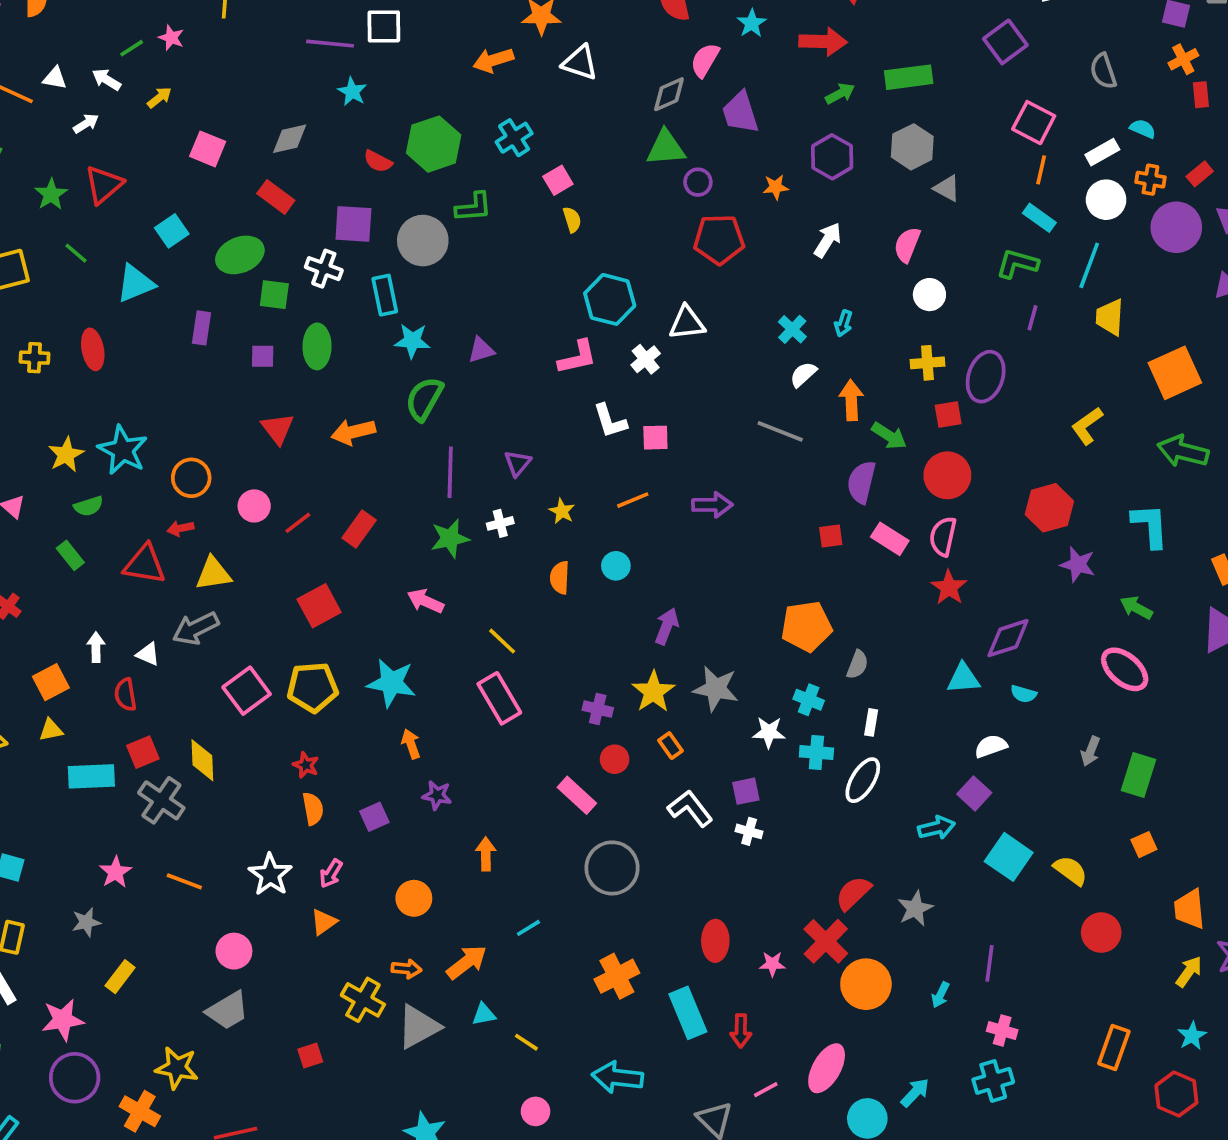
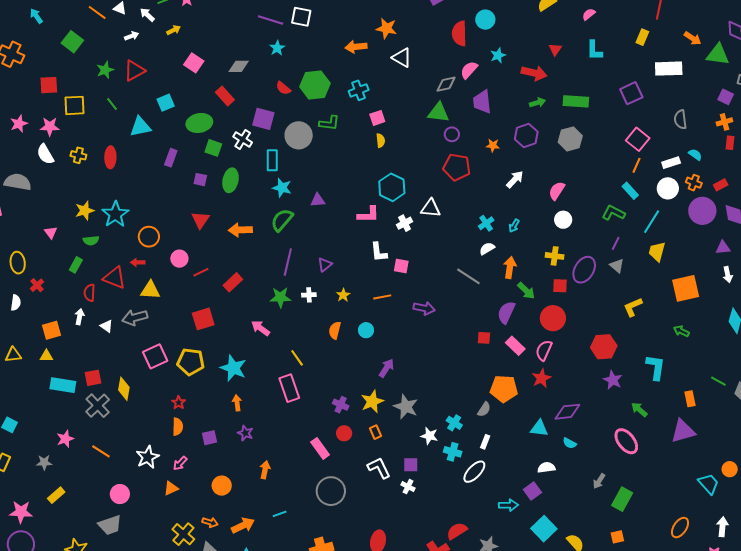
gray triangle: (947, 188) -> (617, 266), moved
green arrow: (1183, 451) -> (681, 331), size x0.6
green rectangle: (70, 555) -> (76, 265), turned 56
orange pentagon: (807, 626) -> (504, 389), moved
red semicircle: (125, 695) -> (90, 293), moved

